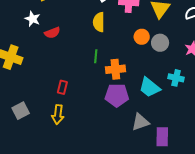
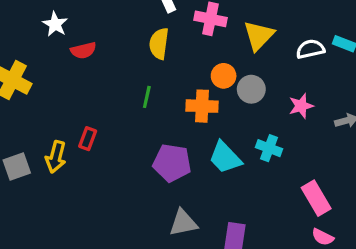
orange cross: (115, 69) -> (202, 106), moved
yellow arrow: (58, 115) -> (56, 157), moved
gray triangle: (140, 122) -> (183, 223), moved

